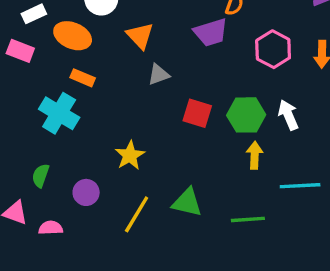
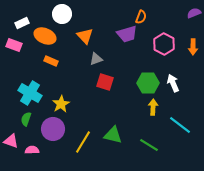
cyan cross: (59, 113) -> (30, 93), moved
red square: (197, 113) -> (105, 82), moved
yellow star: (130, 155) -> (61, 104), moved
cyan line: (300, 186) -> (180, 125), turned 40
purple circle: (86, 192) -> (53, 129), size x1.5
green line: (248, 219) -> (149, 145), turned 36

